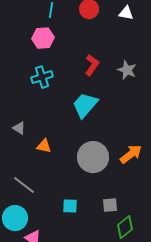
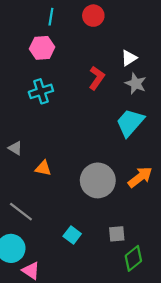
white triangle: (126, 13) -> (129, 58), moved, turned -42
cyan trapezoid: (85, 105) -> (130, 123), moved
cyan square: (70, 206) -> (72, 235), turned 35

